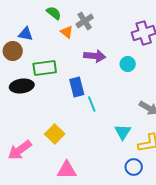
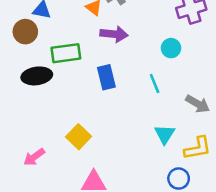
purple arrow: (95, 56) -> (114, 34), moved
cyan line: (92, 104) -> (155, 84), moved
pink arrow: (20, 150) -> (34, 157), size x0.7

